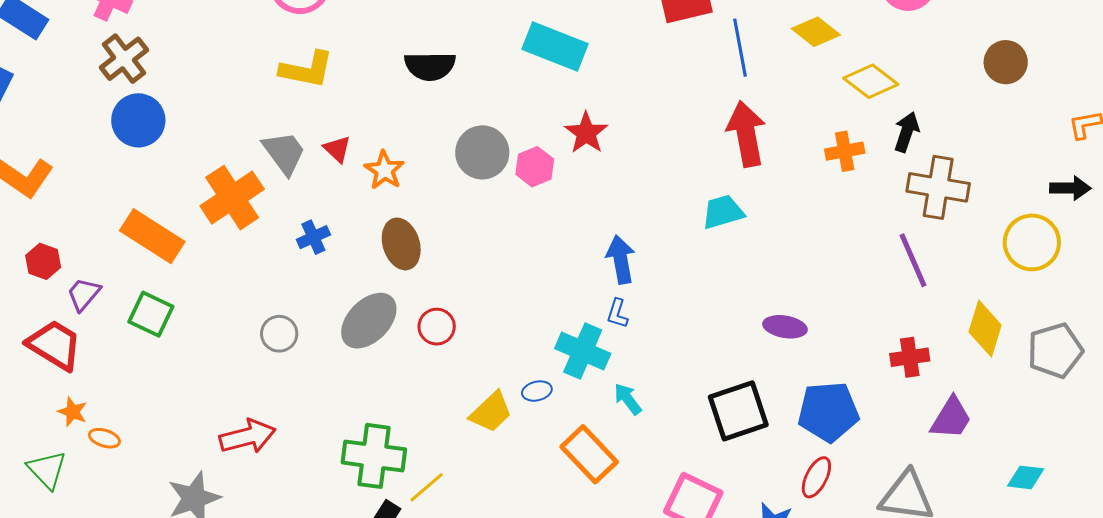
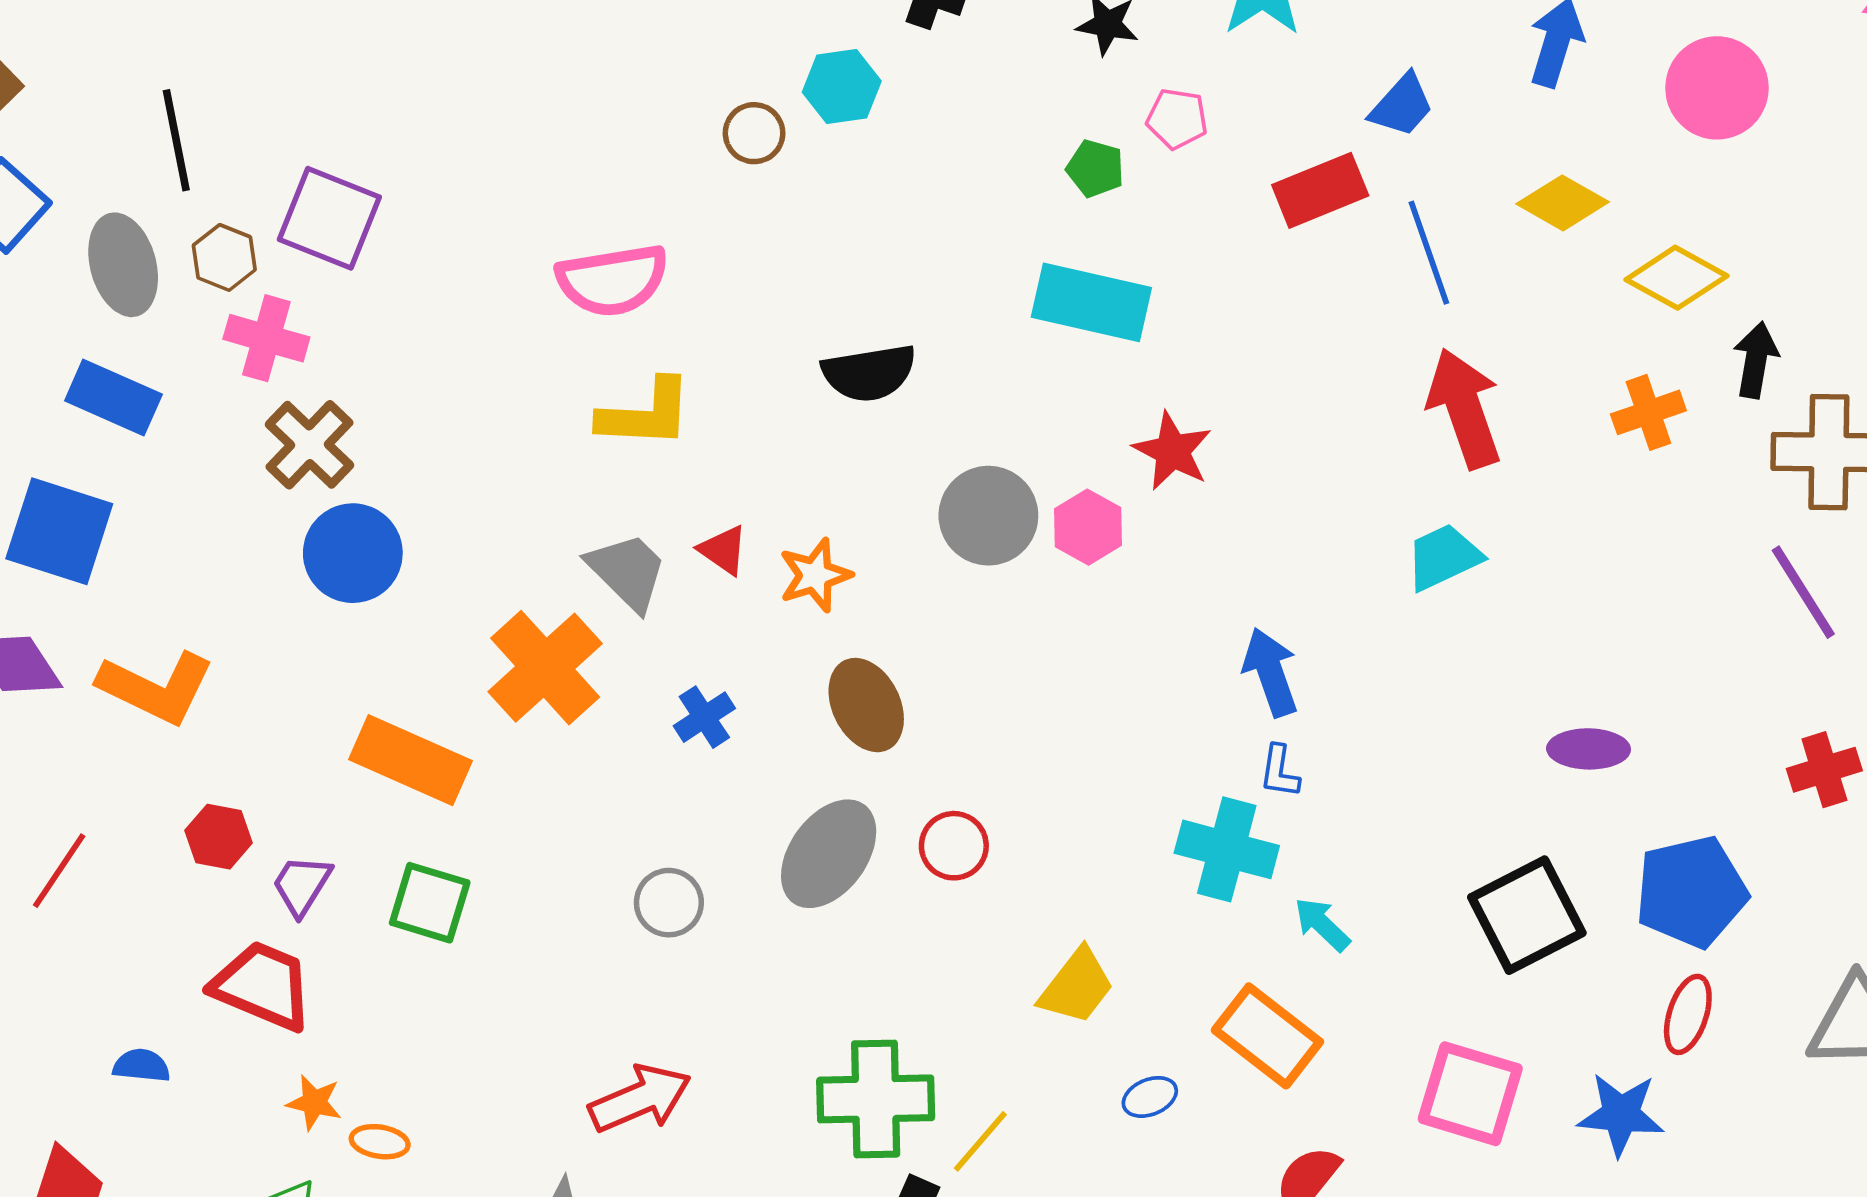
orange star: (384, 170) -> (815, 575), turned 30
blue ellipse: (537, 391) -> (1150, 1097), moved

